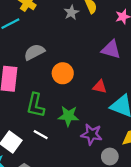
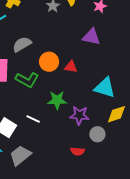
red triangle: (100, 87) -> (71, 67), moved
green L-shape: (36, 105) -> (27, 80), moved, turned -70

